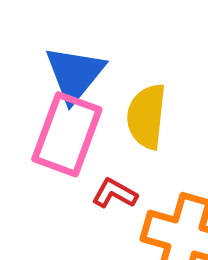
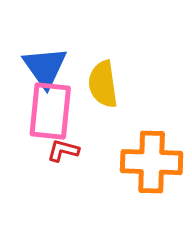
red L-shape: (115, 193) -> (63, 151), moved

